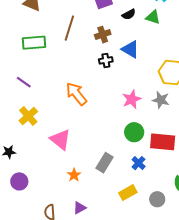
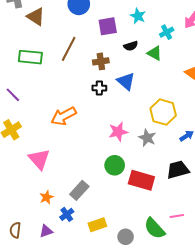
orange arrow: (76, 94) -> (64, 116), turned -90
blue cross: (139, 163) -> (67, 214), moved

